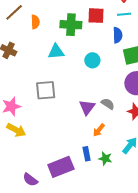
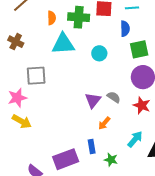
orange semicircle: (35, 22) -> (52, 18), moved
cyan triangle: (56, 52) -> (63, 44), size x1.4
gray square: (46, 90) -> (36, 76), moved
green star: (105, 159) -> (111, 160), moved

